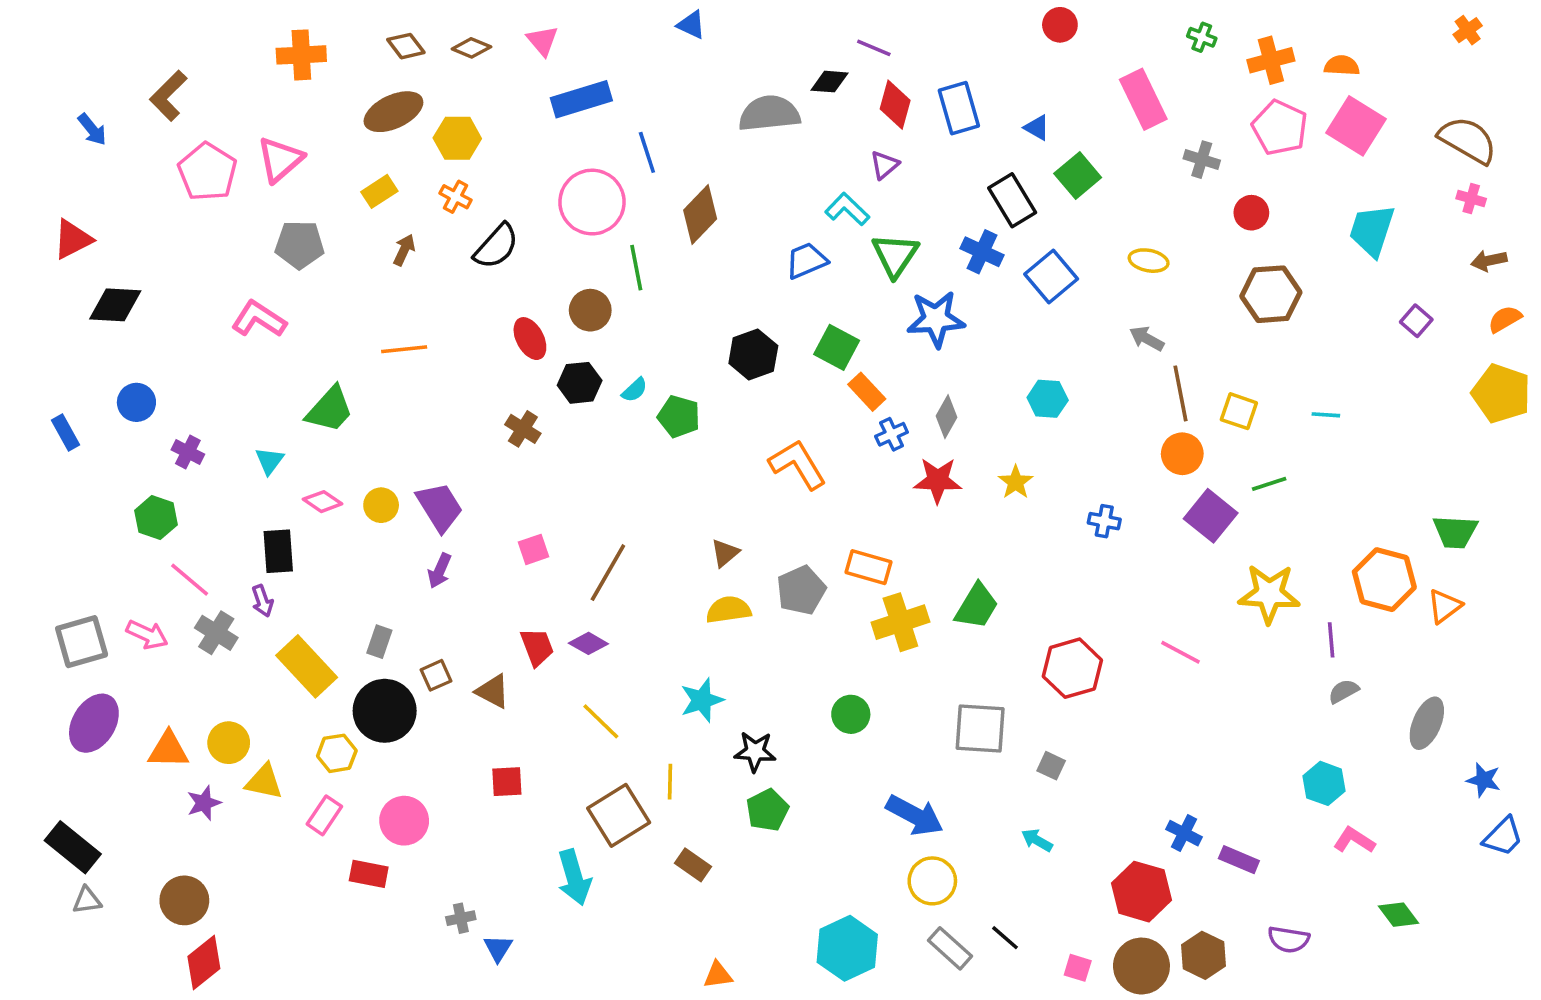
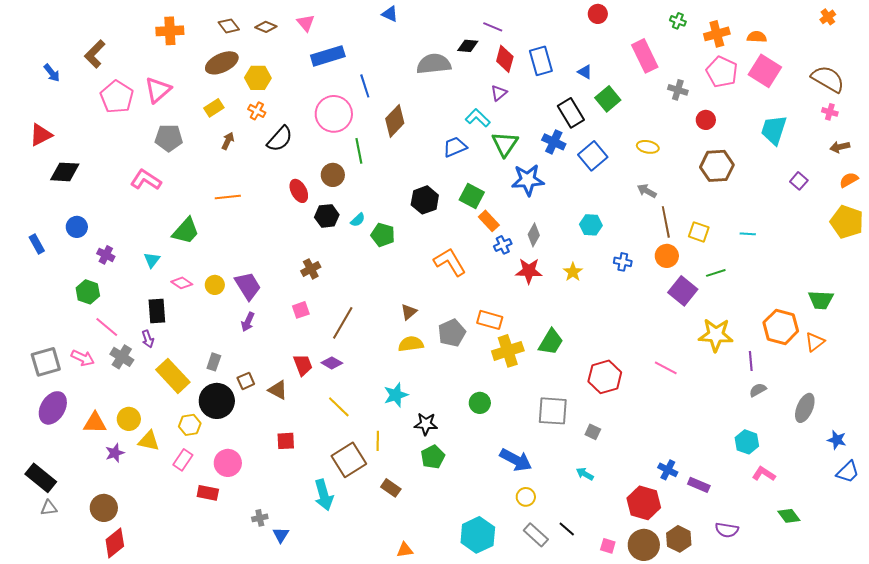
brown cross: (523, 429) -> (311, 269), moved, turned 30
blue cross: (1104, 521) -> (623, 262), moved
yellow circle: (932, 881) -> (526, 497), size x0.7

